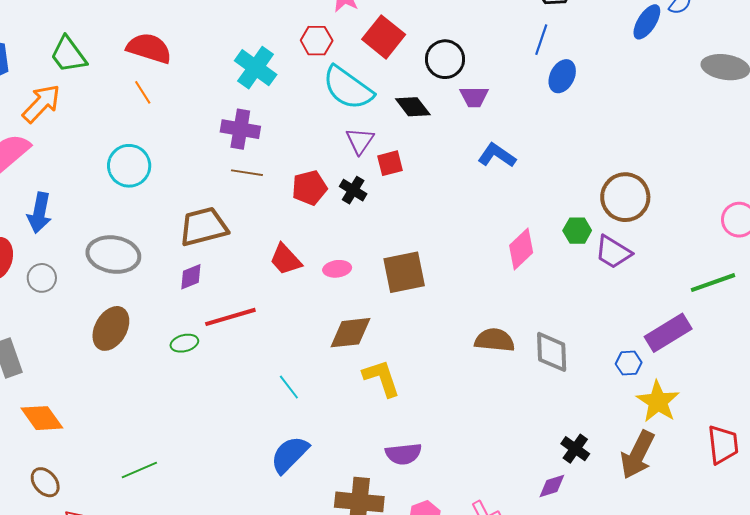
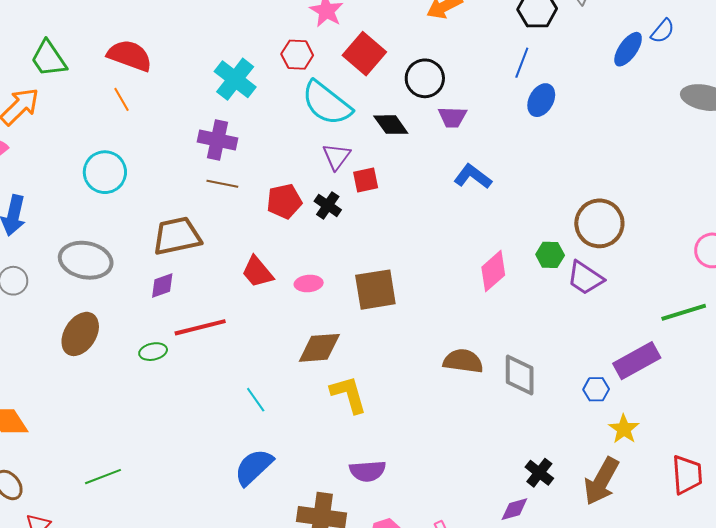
yellow star: (658, 402) -> (624, 429), size x0.7

